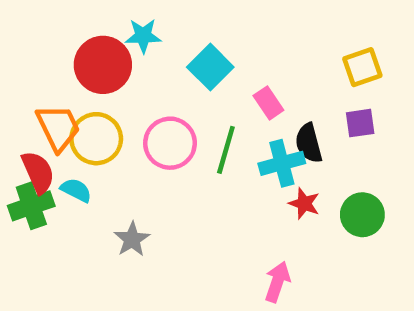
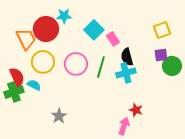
pink rectangle: (268, 103) -> (113, 39), moved
orange trapezoid: (58, 127) -> (26, 39), moved
black semicircle: (309, 143) -> (127, 57), moved
red star: (304, 204) -> (136, 110), moved
green circle: (362, 215) -> (172, 66), moved
gray star: (132, 239) -> (59, 116), moved

